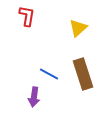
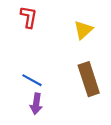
blue line: (49, 74) -> (32, 80), moved

